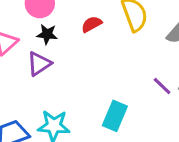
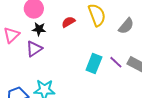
cyan rectangle: (115, 116) -> (94, 64), moved

